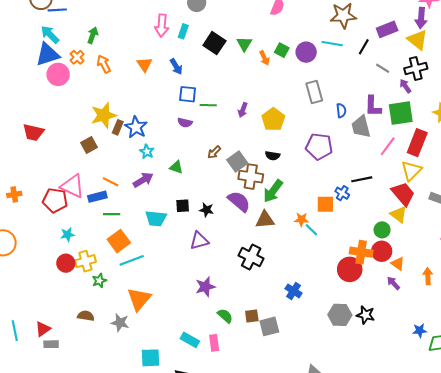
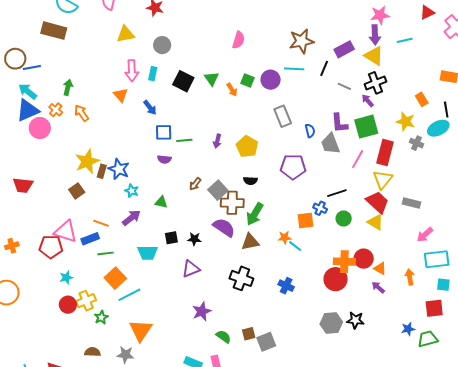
orange triangle: (144, 64) -> (121, 95), moved
green circle: (382, 230) -> (344, 218), moved
blue cross: (294, 291) -> (286, 286), moved

